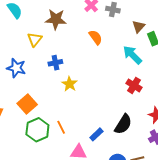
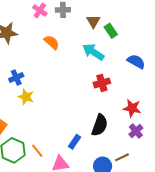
yellow star: (69, 84) -> (26, 97), moved
red cross: (134, 85) -> (102, 83), turned -35
orange line: (61, 127) -> (37, 151), moved

